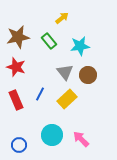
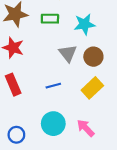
green rectangle: (49, 41) -> (50, 19), turned -49
blue line: (40, 94) -> (53, 86), moved, turned 48
yellow rectangle: (67, 99) -> (92, 88), moved

